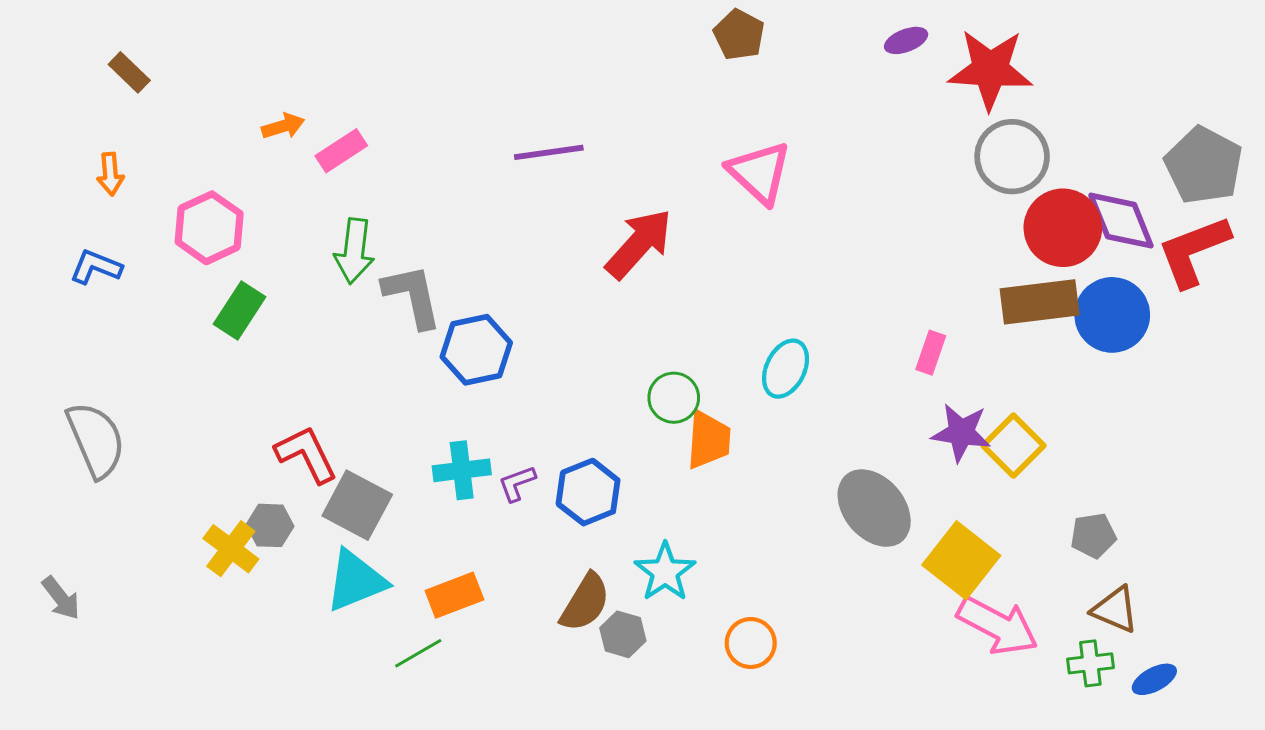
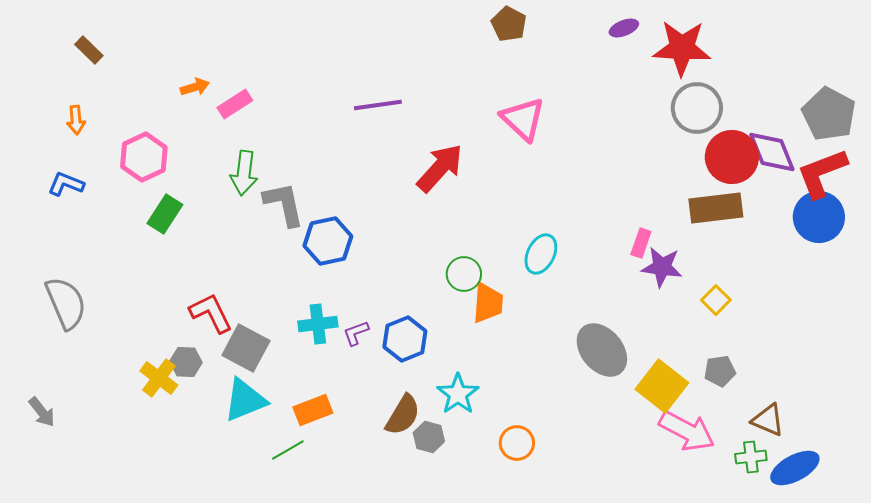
blue circle: (1112, 315) -> (819, 217), moved
purple star: (961, 433) -> (662, 267), moved
yellow square: (1013, 446) -> (716, 300), moved, size x0.7
gray pentagon: (1093, 536) -> (720, 371), moved
blue ellipse: (1154, 679) -> (795, 468), size x1.6

